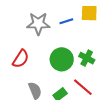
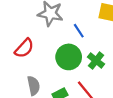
blue line: (66, 21) -> (79, 31), moved, turned 64

